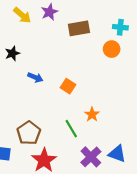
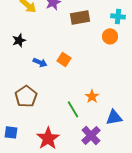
orange square: (68, 86) -> (64, 59), moved
brown pentagon: (29, 133) -> (26, 96), moved
blue triangle: (117, 154) -> (114, 117), moved, turned -30

